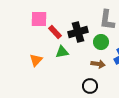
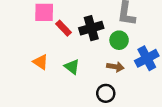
green triangle: (62, 52) -> (72, 67), moved, turned 48
orange triangle: (36, 60) -> (41, 62), turned -40

